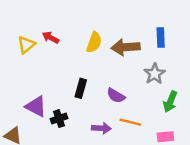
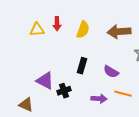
red arrow: (51, 38) -> (57, 24), turned -120
yellow semicircle: (94, 42) -> (83, 30), moved
yellow triangle: (26, 45) -> (37, 30), turned 35

